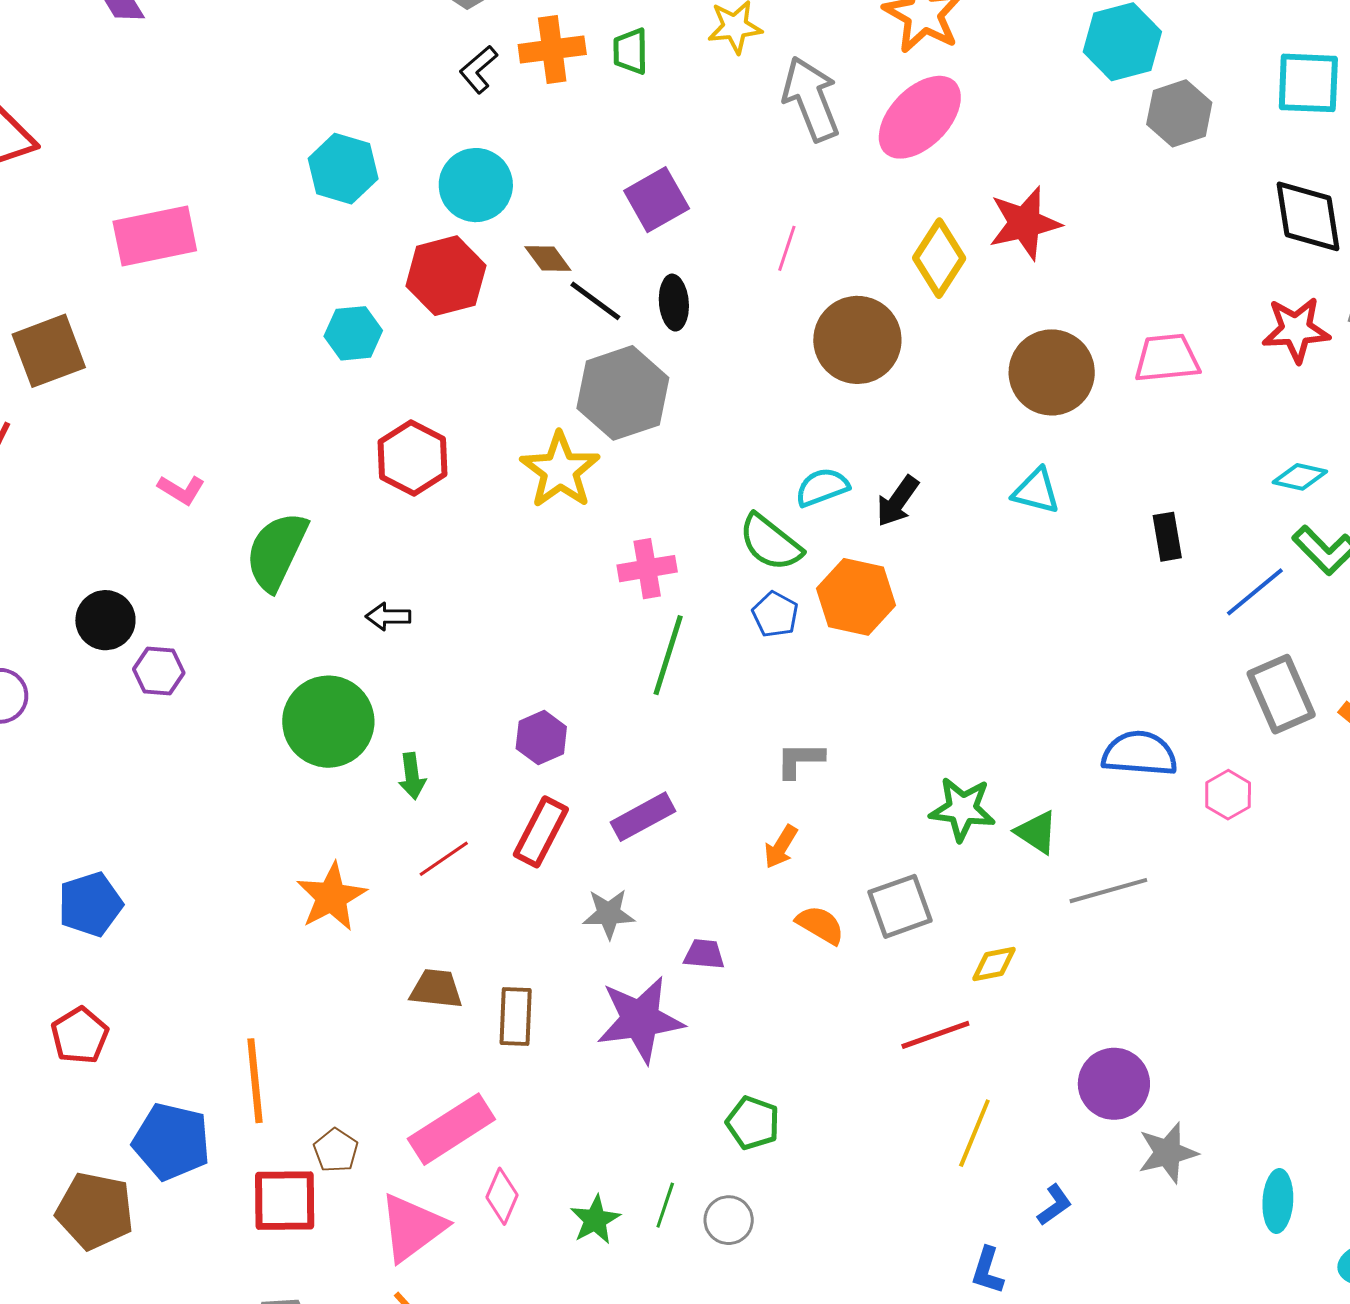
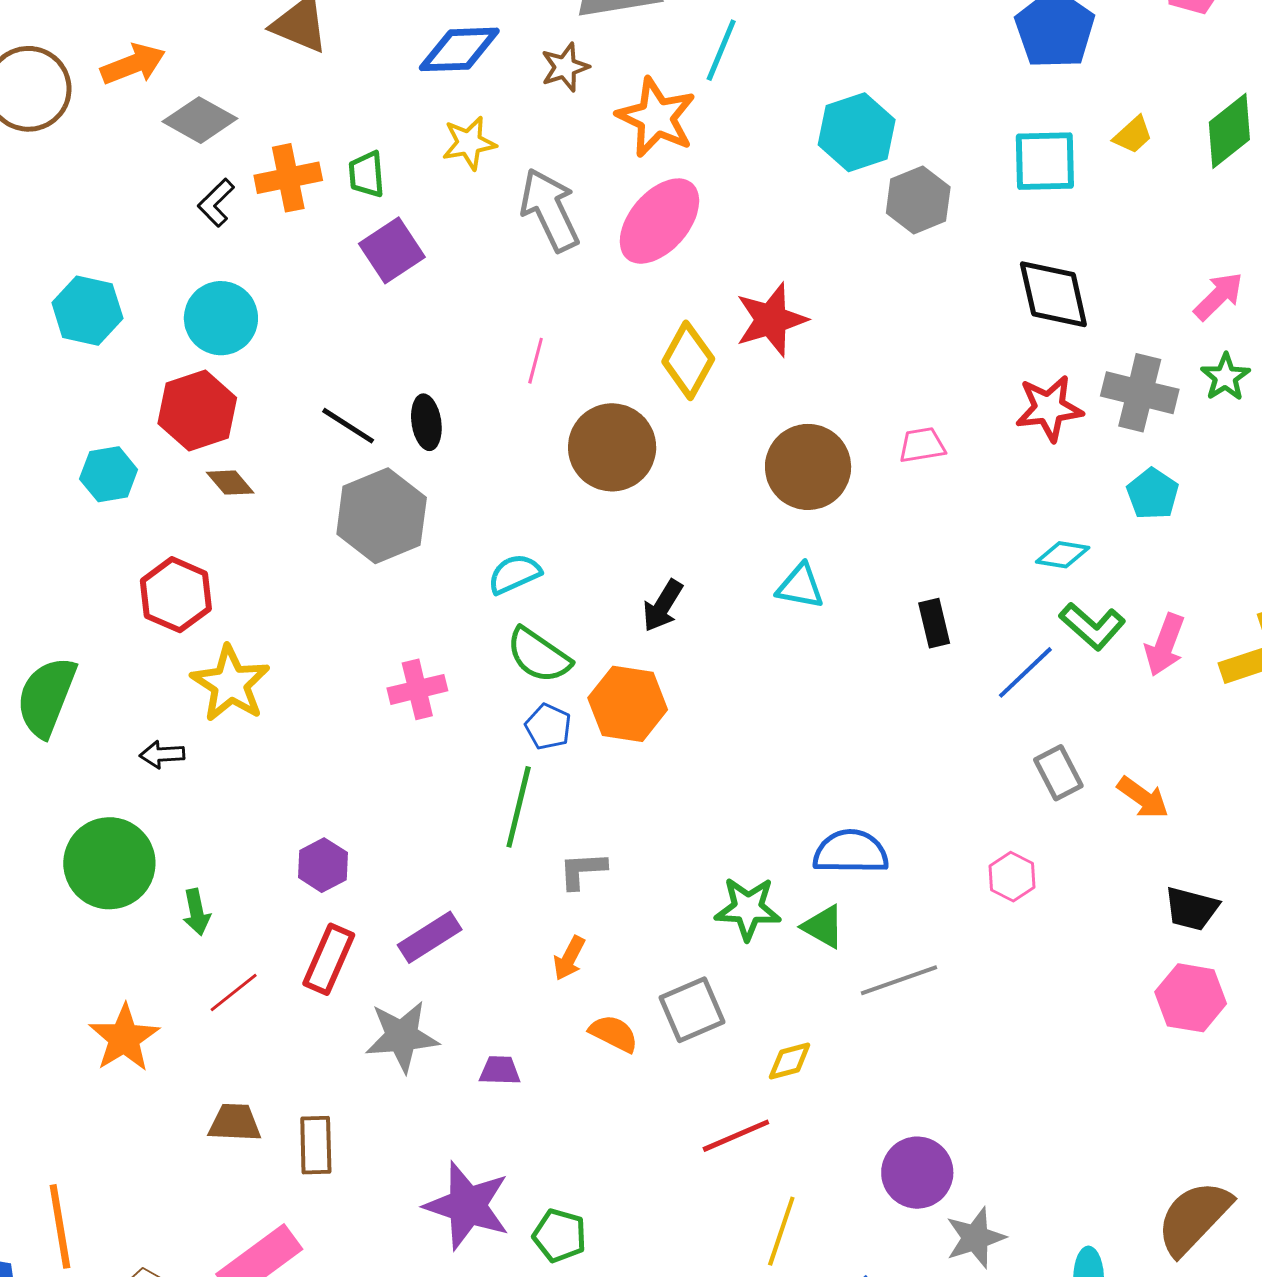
purple square: (657, 200) -> (392, 250), moved
brown diamond: (548, 258) -> (230, 483), moved
pink trapezoid: (1167, 358) -> (922, 445), size x0.7
yellow star: (560, 470) -> (230, 684), moved
cyan semicircle: (822, 487) -> (514, 574), moved
green line: (668, 655) -> (519, 807), moved
gray rectangle: (1281, 694) -> (1058, 773), size x0.7
blue semicircle: (1140, 754) -> (851, 852), moved
gray star: (609, 914) -> (402, 1036), size x1.4
purple star: (640, 1020) -> (467, 1206), moved, turned 30

